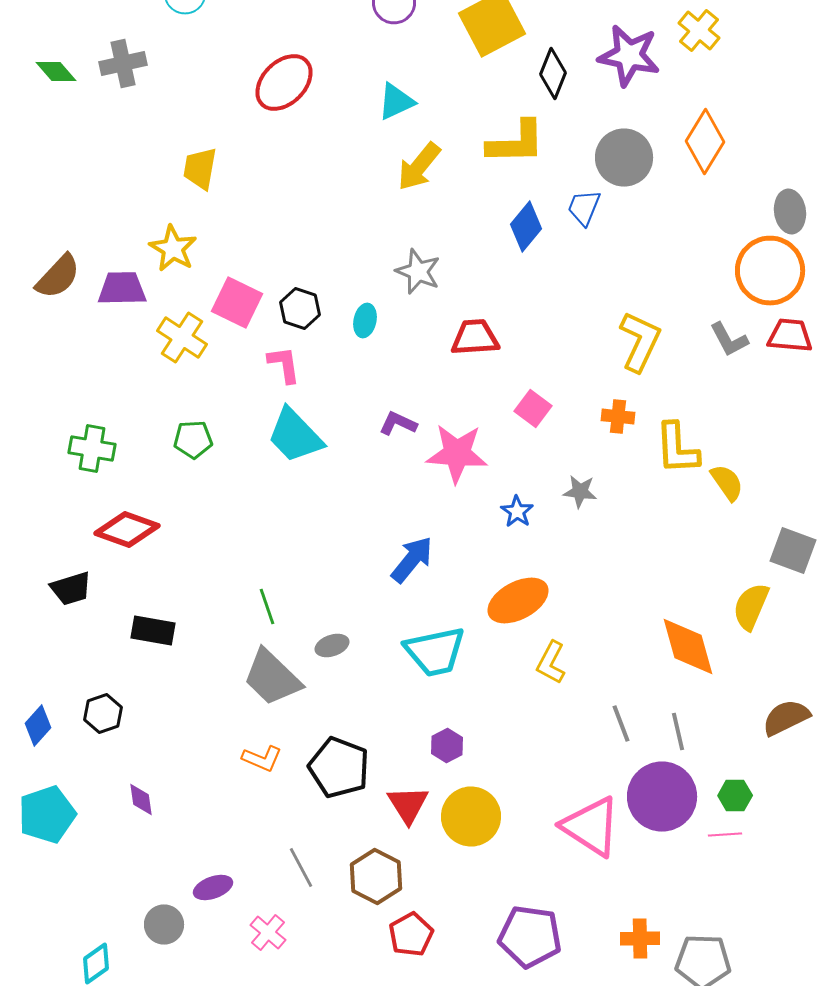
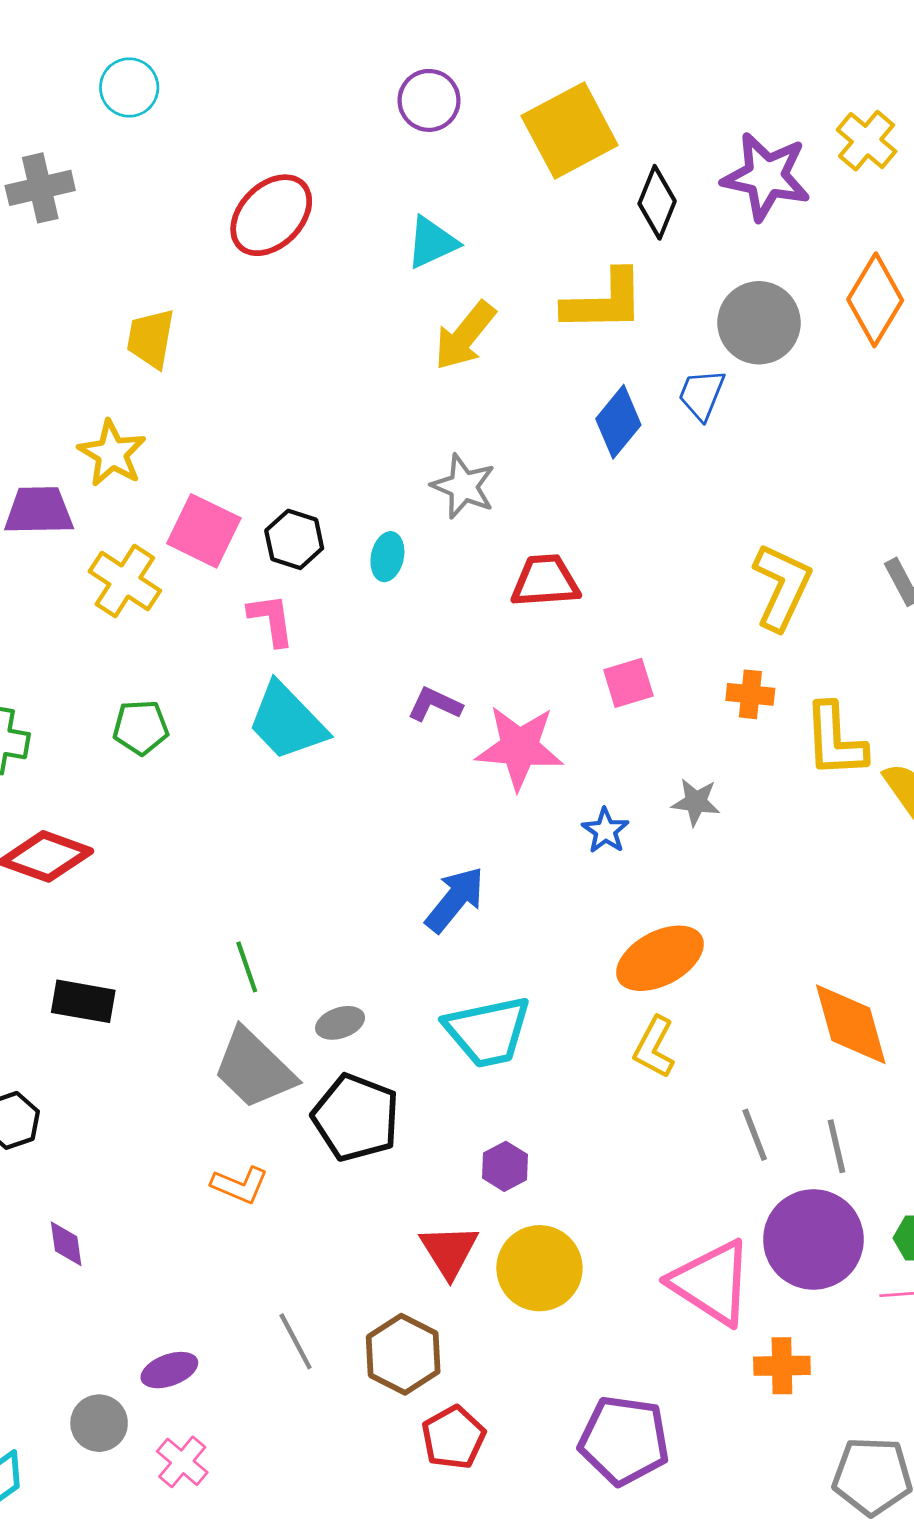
pink square: (533, 408) -> (628, 683), turned 36
orange ellipse: (518, 600) -> (660, 958), moved
black pentagon: (339, 768) -> (356, 1118), moved
pink cross: (268, 932) -> (182, 1462), moved
orange cross: (640, 938) -> (782, 1366), moved

